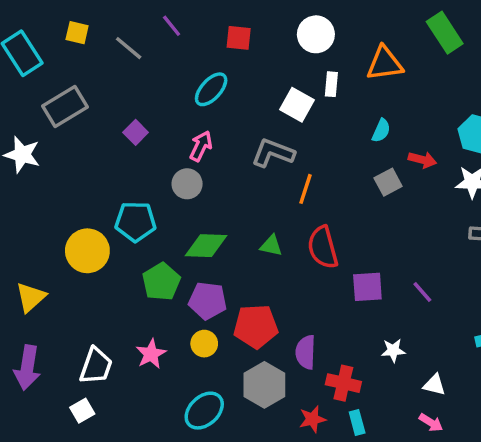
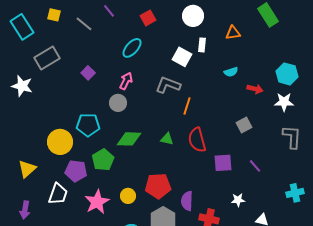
red square: (239, 38) -> (148, 18), turned -35
orange triangle: (385, 64) -> (233, 33), size x0.7
cyan semicircle: (381, 131) -> (231, 72), turned 48
gray square: (388, 182) -> (244, 125), moved
purple pentagon: (208, 301) -> (76, 171), moved
pink star: (151, 354) -> (97, 202), size x1.4
white trapezoid: (96, 366) -> (58, 194), moved
purple arrow: (27, 368) -> (25, 210), size x0.7

